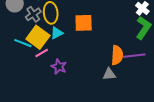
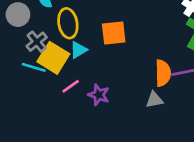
gray cross: (33, 14) -> (37, 42), moved
pink line: (42, 53) -> (71, 86), moved
purple star: (59, 67) -> (99, 95), moved

